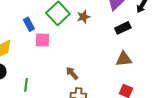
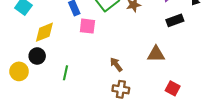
brown triangle: (124, 59) -> (156, 54), moved

